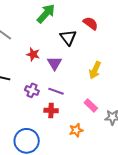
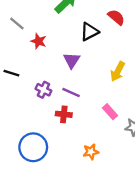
black triangle: (68, 37) -> (89, 32), turned 36
red star: (33, 54) -> (39, 41), moved
orange star: (76, 130) -> (91, 152), moved

